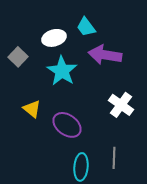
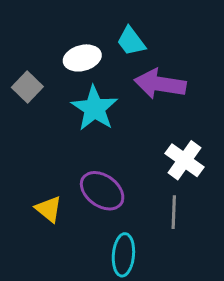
yellow triangle: (32, 109) -> (49, 209), moved
gray line: (114, 158) -> (174, 212), moved

